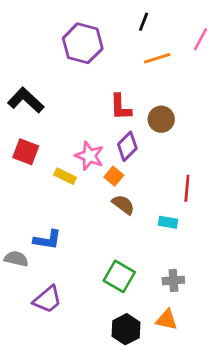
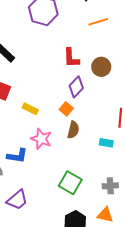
pink star: (89, 156) -> (41, 139), moved
brown semicircle: (123, 205) -> (73, 130), turned 66

